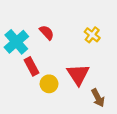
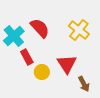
red semicircle: (47, 32) -> (40, 28), size x1.5
yellow cross: (92, 35) -> (79, 30), size x1.5

